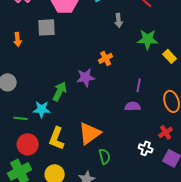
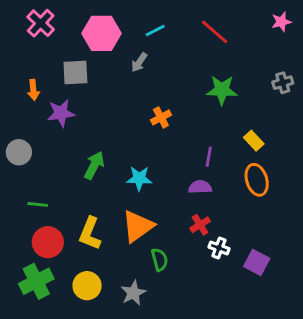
gray arrow: (119, 20) -> (139, 62), moved, turned 40
yellow rectangle: (170, 56) -> (254, 141), moved
purple star: (86, 77) -> (61, 113), moved
cyan star: (42, 109) -> (139, 178), moved
red cross: (166, 132) -> (200, 225), moved

